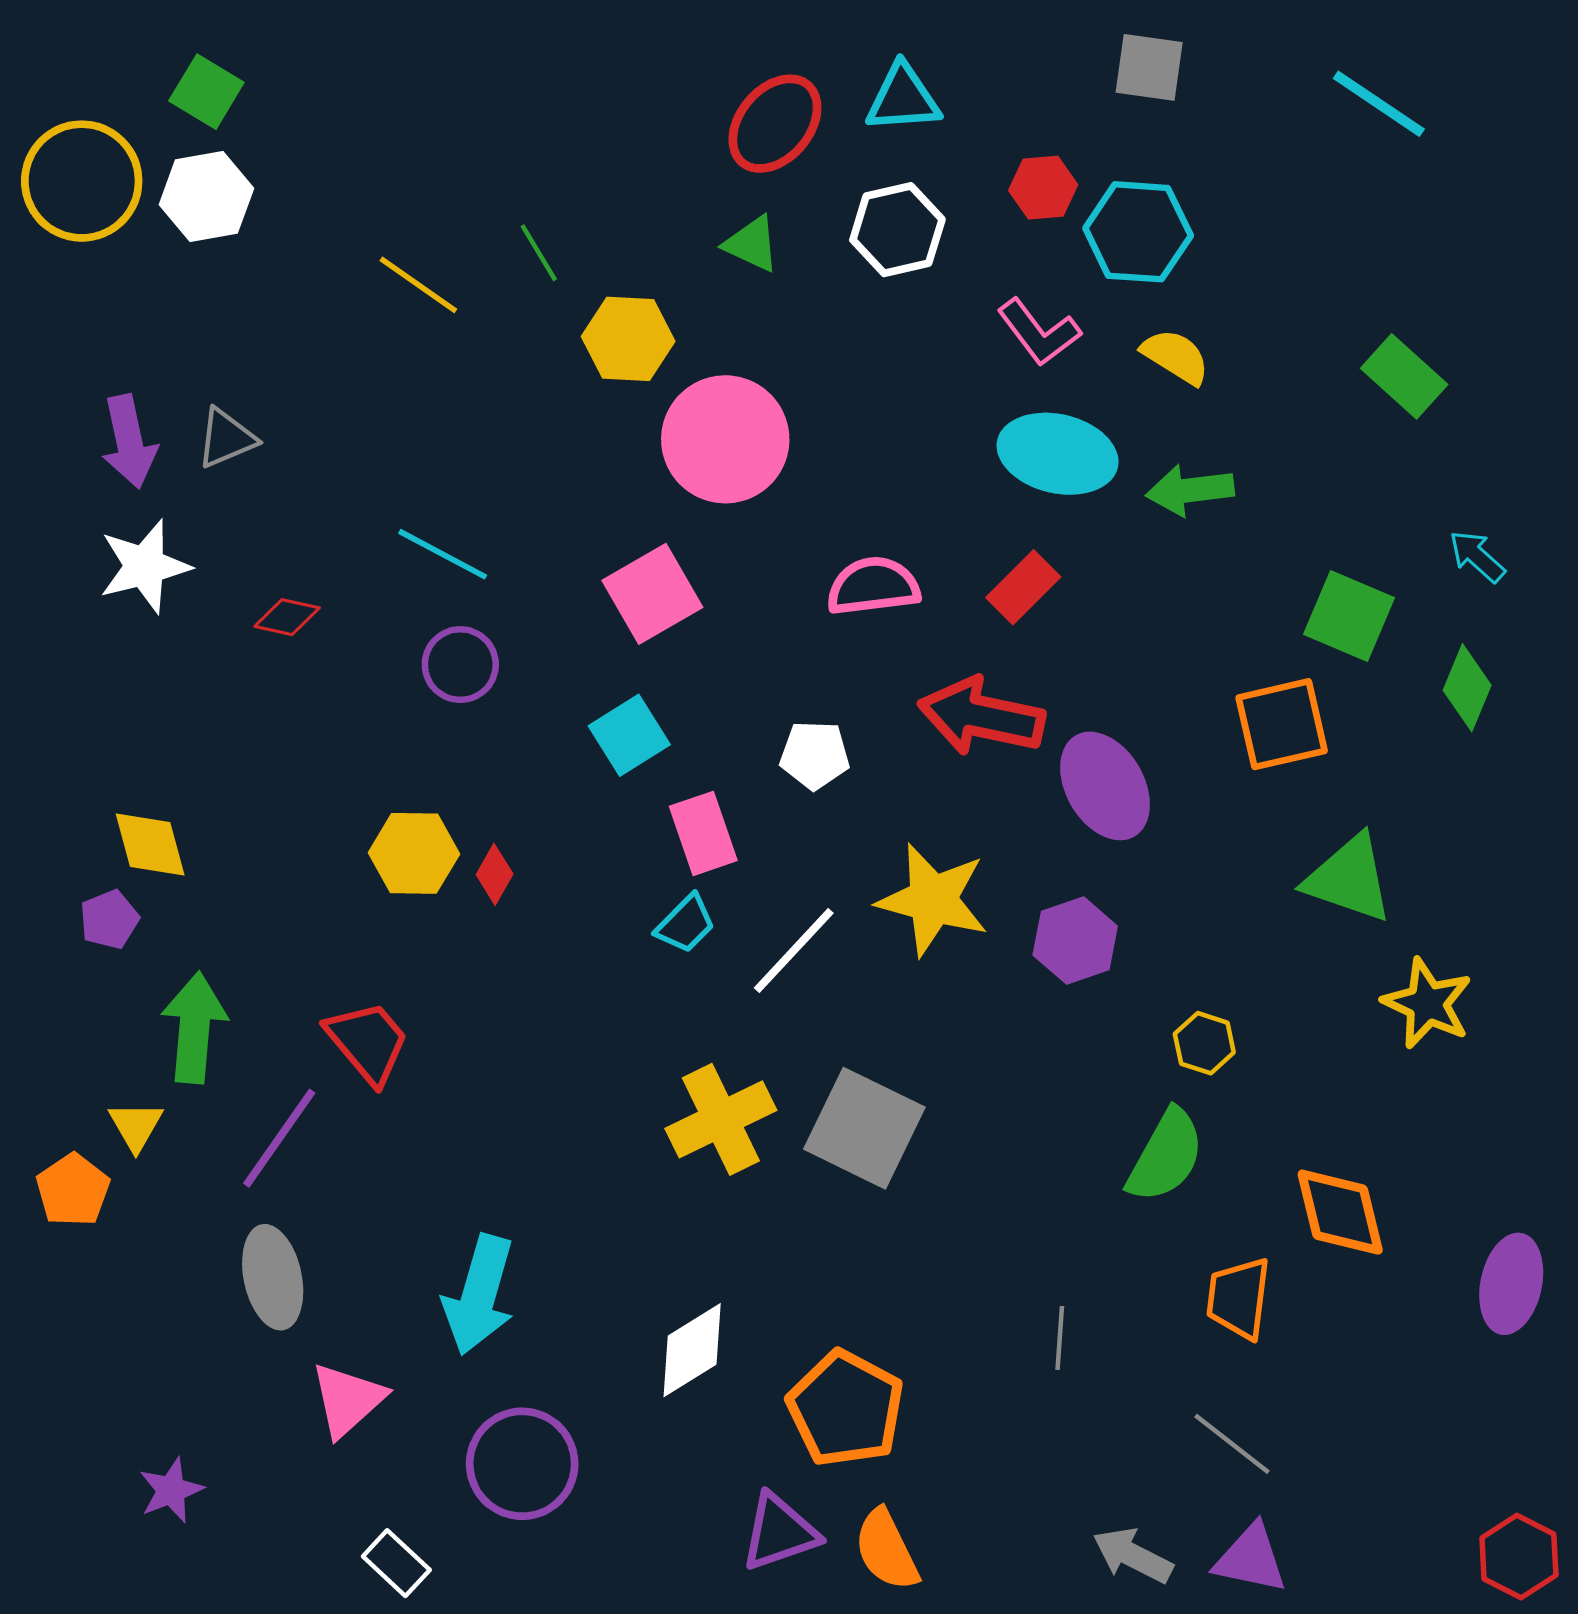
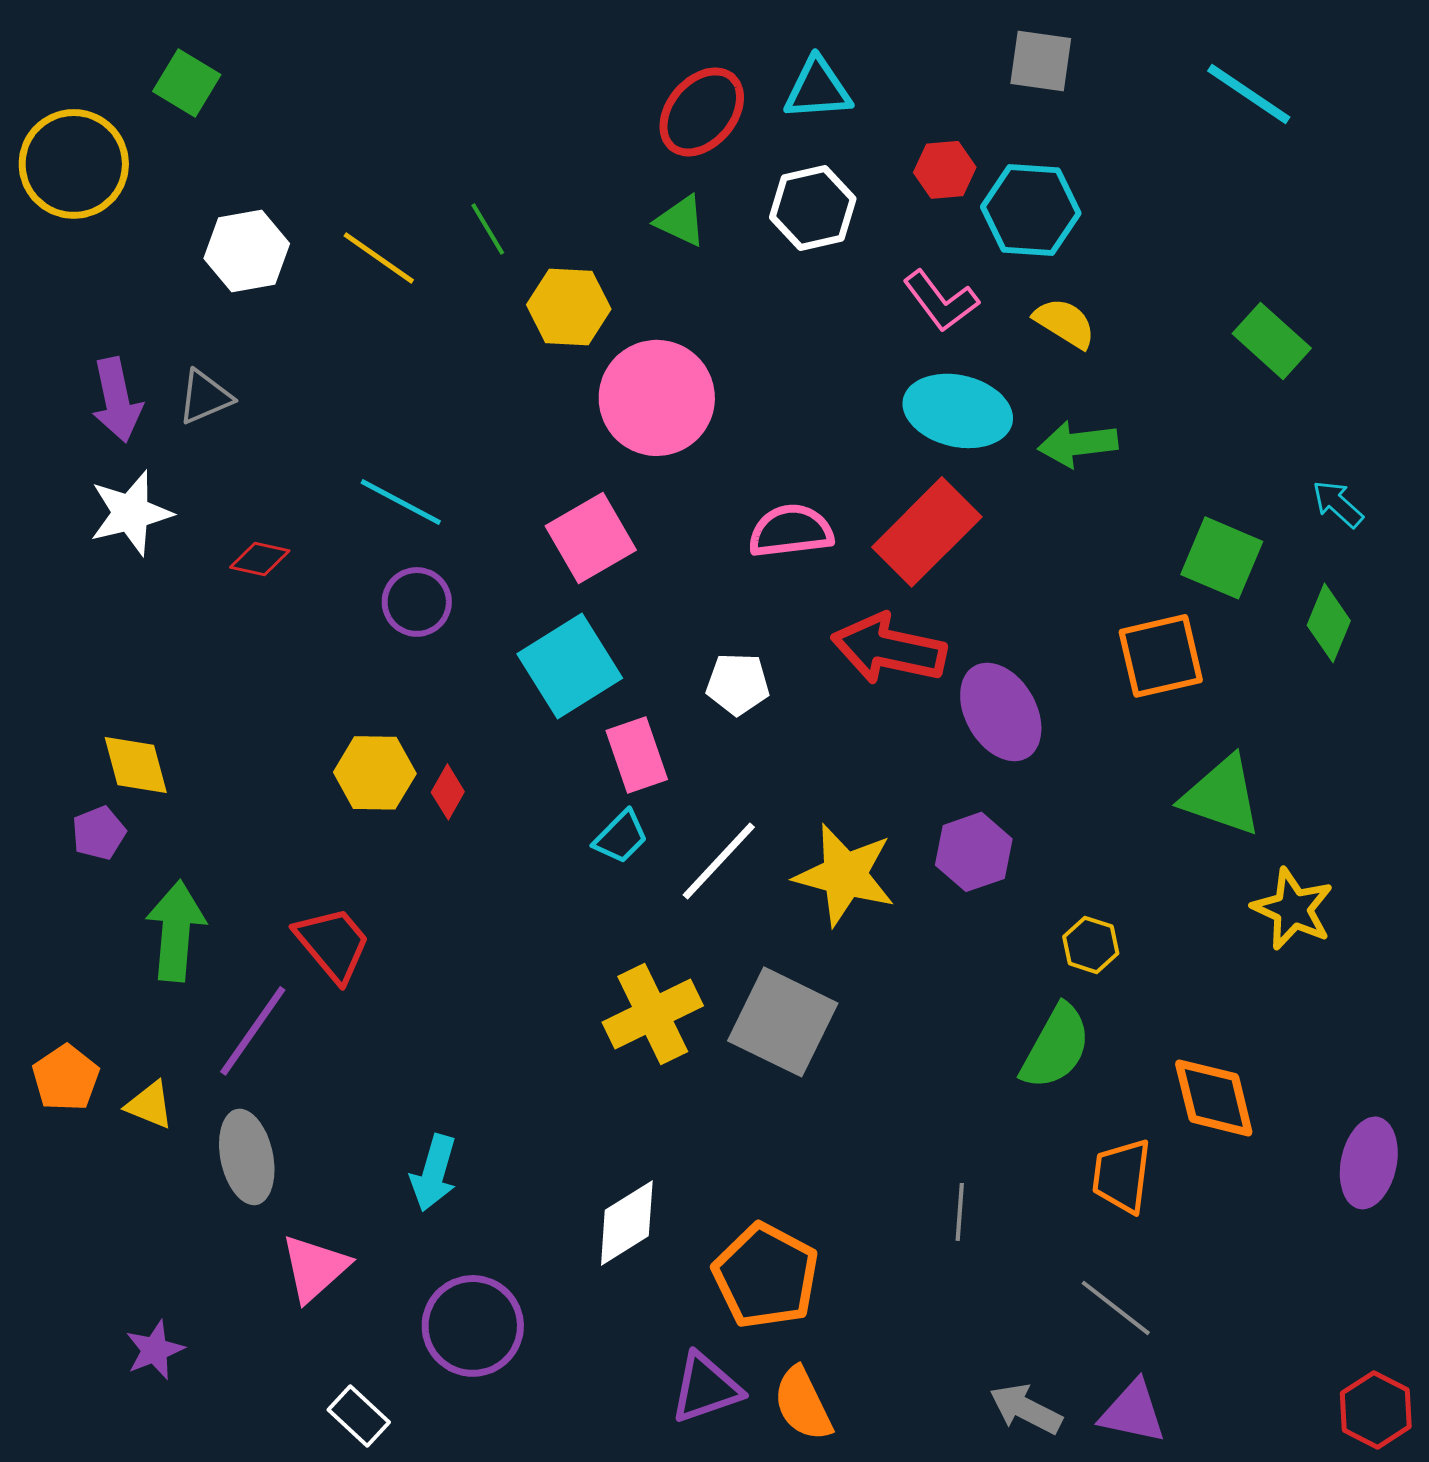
white hexagon: (206, 196) -> (247, 251), moved
red rectangle: (1023, 587) -> (927, 532), size x1.6
cyan square: (629, 735) -> (570, 666), size x1.4
yellow star: (933, 900) -> (845, 875), moved
yellow triangle: (136, 1126) -> (150, 1105), moved, turned -38
cyan arrow: (479, 1295) -> (434, 1173), size x0.7

